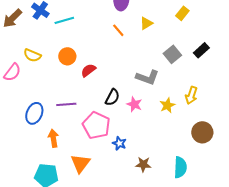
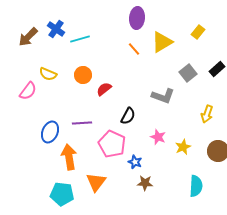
yellow triangle: (146, 23) -> (162, 42), size x1.6
pink star: (134, 104) -> (158, 137), moved
yellow star: (167, 105) -> (183, 147), moved
orange arrow: (53, 138) -> (69, 157), size x1.4
brown star: (143, 164) -> (145, 183), moved

